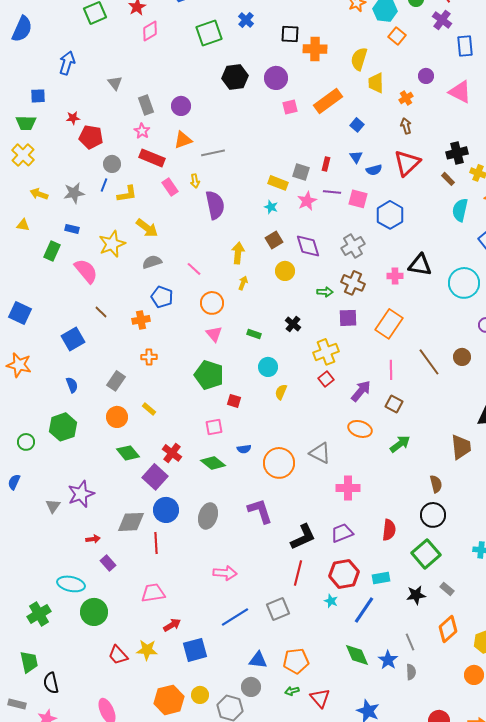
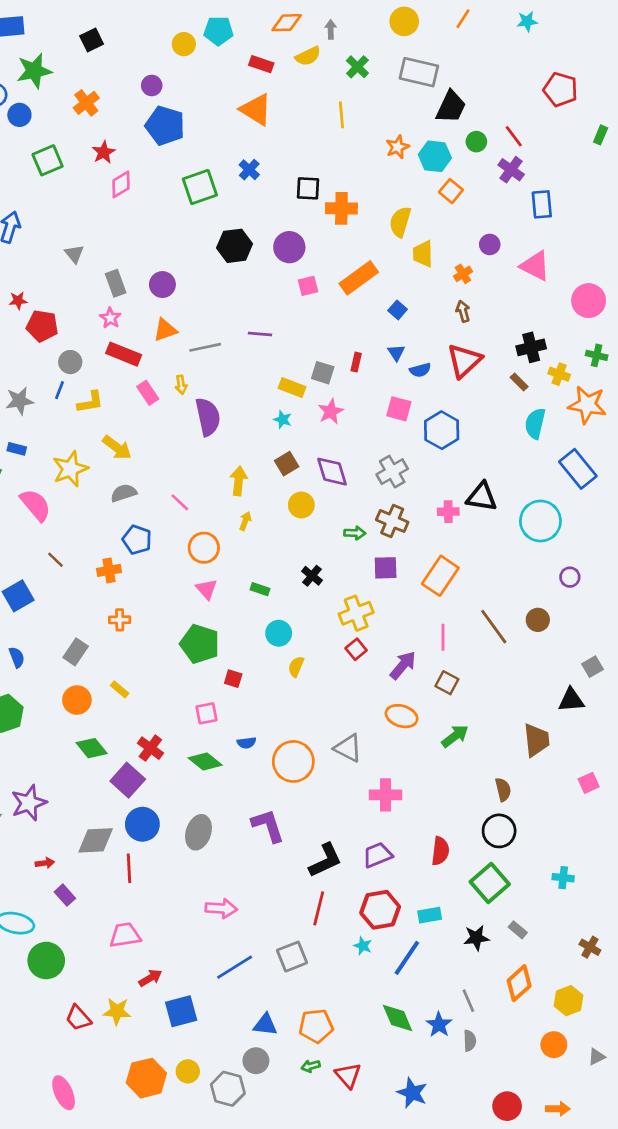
purple line: (332, 192) -> (260, 334), moved

